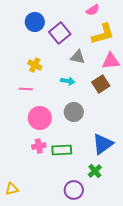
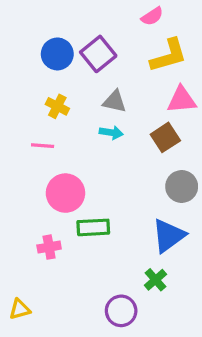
blue circle: (35, 22) -> (57, 54), moved
gray triangle: (78, 57) -> (115, 101), moved
gray circle: (74, 112) -> (182, 186), moved
pink cross: (39, 146) -> (49, 247), moved
green rectangle: (62, 150) -> (93, 227), moved

